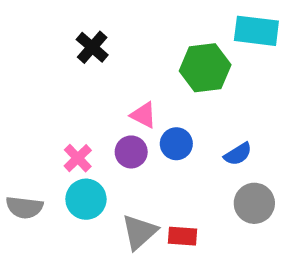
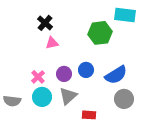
pink triangle: (143, 115) -> (52, 43), moved, turned -40
blue semicircle: (238, 154) -> (116, 75), size x1.6
gray triangle: (139, 232) -> (68, 96), moved

